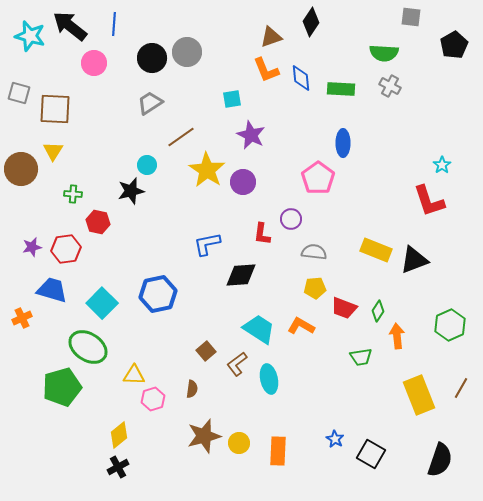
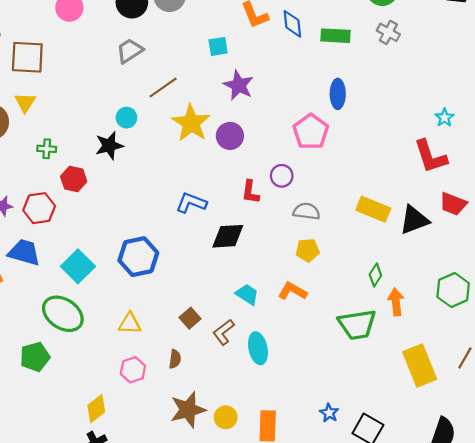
blue L-shape: (207, 244) -> (191, 203), turned 32
red trapezoid: (344, 308) -> (453, 204), moved
cyan trapezoid: (259, 329) -> (247, 294), size x0.7
green trapezoid: (361, 357) -> (357, 325), size x1.6
yellow triangle: (134, 375) -> (130, 323), moved
green pentagon: (62, 387) -> (35, 357), size x0.7

